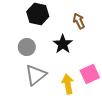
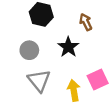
gray triangle: (36, 75) -> (39, 81), turned -30

